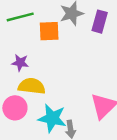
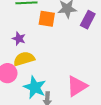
yellow semicircle: (32, 86) -> (24, 59), turned -35

